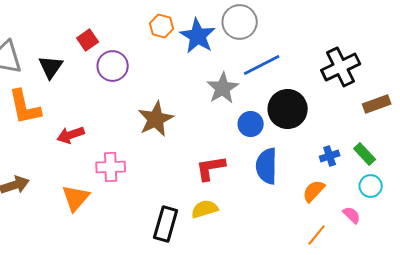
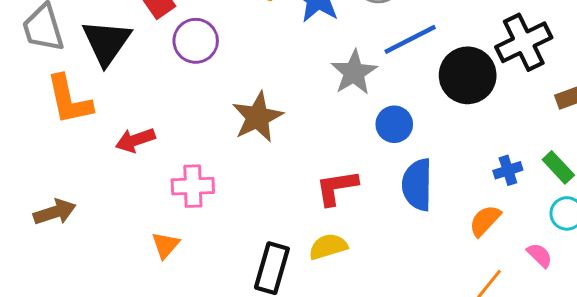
black triangle: (51, 67) -> (106, 42), size x1.4
black circle: (288, 109) -> (468, 75), moved
orange triangle: (76, 198) -> (165, 245), moved, size x0.7

